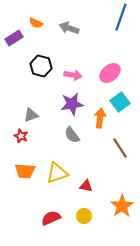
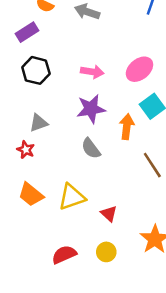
purple rectangle: (14, 38) -> (27, 32), moved
black hexagon: (41, 66) -> (36, 70), moved
orange trapezoid: (25, 171) -> (31, 194), turned 35
red triangle: (86, 186) -> (109, 214), turned 32

